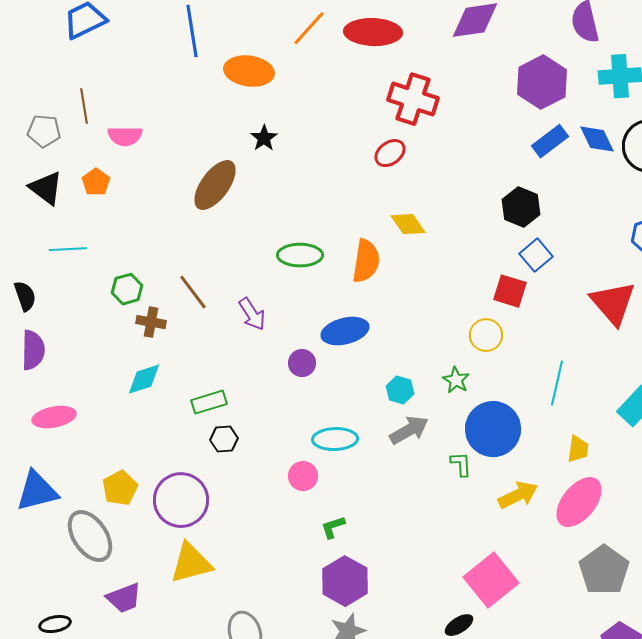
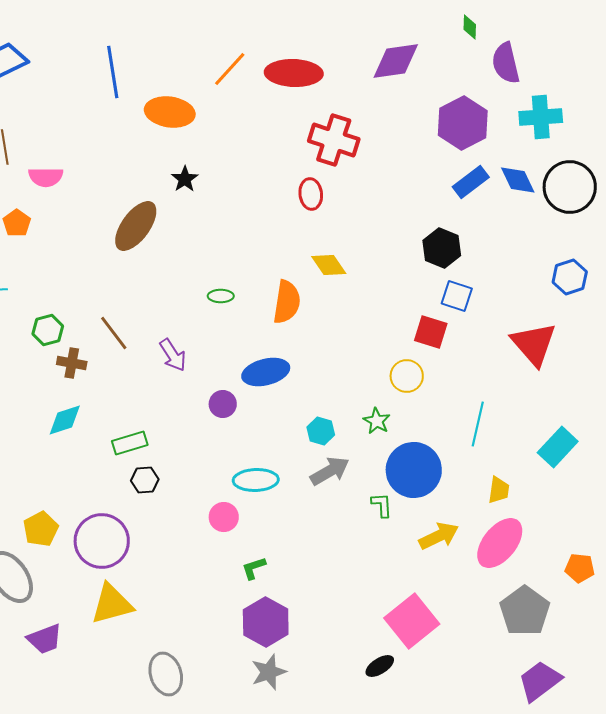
red ellipse: (390, 153) -> (311, 194), turned -60
green ellipse: (300, 255) -> (221, 296), size x0.6
blue square: (536, 255) -> (457, 296), turned -32

